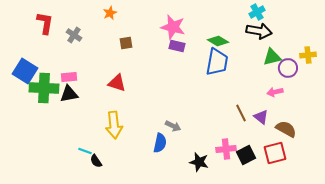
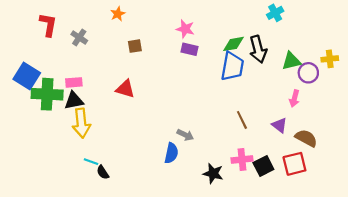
pink star: (173, 27) -> (185, 29), size x0.7
black arrow: (259, 31) -> (258, 49), moved, turned 65
green diamond: (218, 41) -> (233, 44), turned -40
pink arrow: (275, 92) -> (294, 98), turned -63
brown line: (241, 113) -> (242, 120), moved
yellow arrow: (114, 125) -> (81, 123), moved

